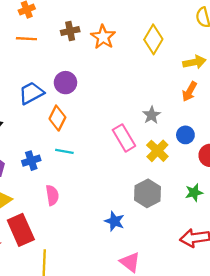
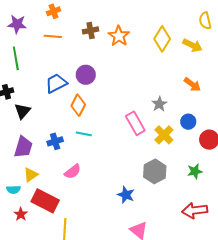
yellow arrow: (194, 62) -> (192, 45), moved, turned 36
orange arrow: (189, 92) -> (192, 84), turned -84
pink semicircle: (52, 195) -> (73, 172), turned 60
red rectangle: (21, 230) -> (45, 201), turned -40

